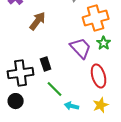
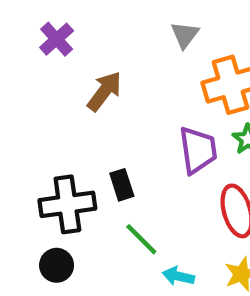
purple trapezoid: (81, 48) -> (198, 150), turned 35

